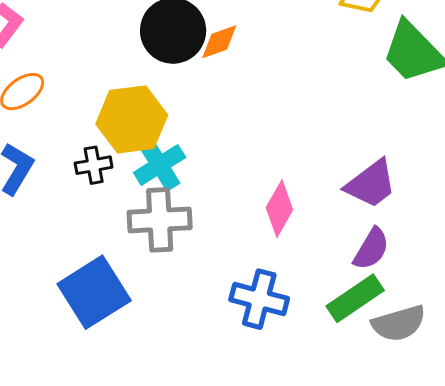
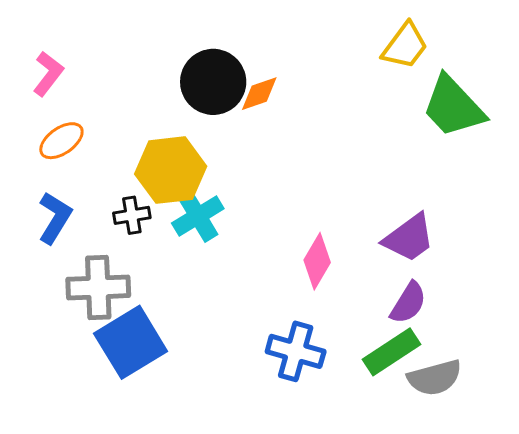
gray cross: (160, 220) -> (98, 287), moved

